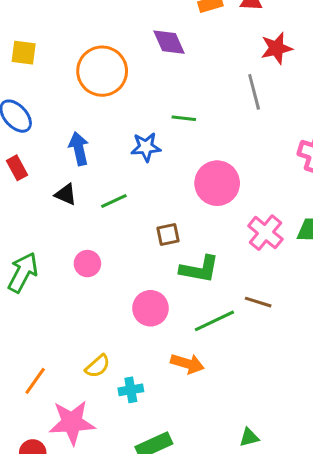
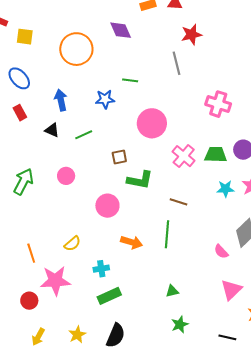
green line: (214, 321) -> (167, 234), moved, turned -60
orange line: (35, 381) -> (31, 253), turned -54
cyan cross: (131, 390) -> (101, 269), moved

